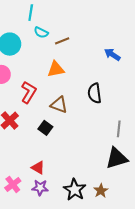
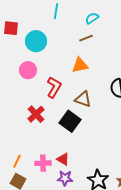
cyan semicircle: (41, 32) -> (92, 18), moved, turned 120
black square: (45, 128) -> (70, 121), size x1.5
pink cross: (13, 184) -> (43, 163), moved, turned 35

